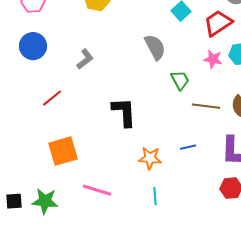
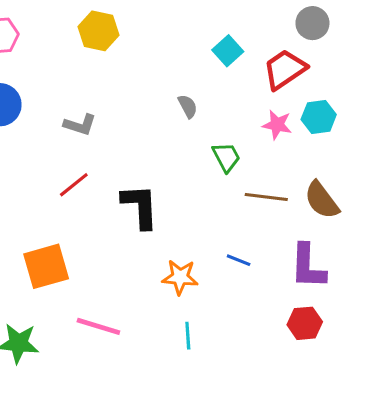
gray semicircle: (155, 47) -> (188, 106), size x0.6
gray L-shape: (85, 59) -> (80, 125), turned 55
red line: (52, 98) -> (74, 185), moved
blue line: (188, 147) -> (239, 260), turned 35

